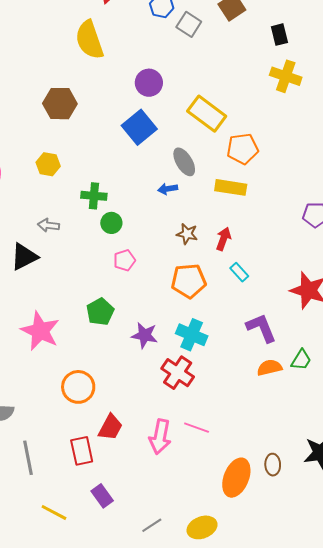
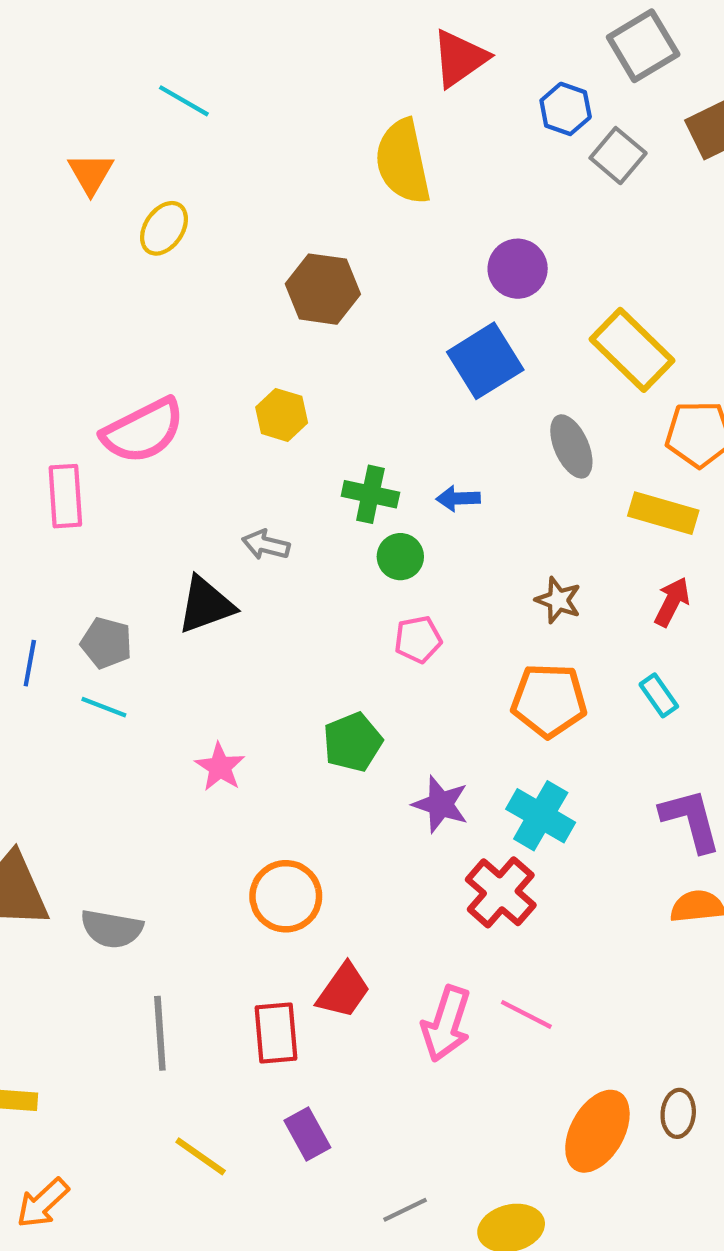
blue arrow: (168, 189) -> (458, 498), moved
red arrow: (223, 239) -> (672, 602), moved
pink star: (40, 331) -> (220, 767), size x0.6

